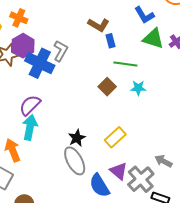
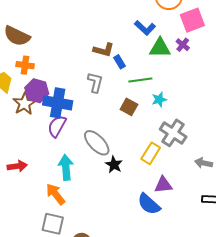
gray L-shape: (61, 51) -> (95, 82), moved
purple semicircle: (30, 105) -> (57, 126), moved
gray ellipse: (75, 161) -> (97, 143), moved
purple triangle: (119, 171) -> (163, 185), turned -30
gray cross: (141, 179) -> (173, 133), moved

